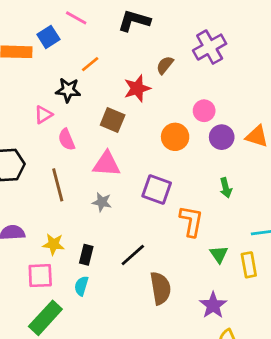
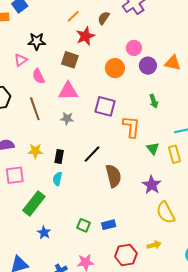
orange line: (90, 64) -> (73, 16), moved
pink square: (40, 276) -> (15, 175), moved

